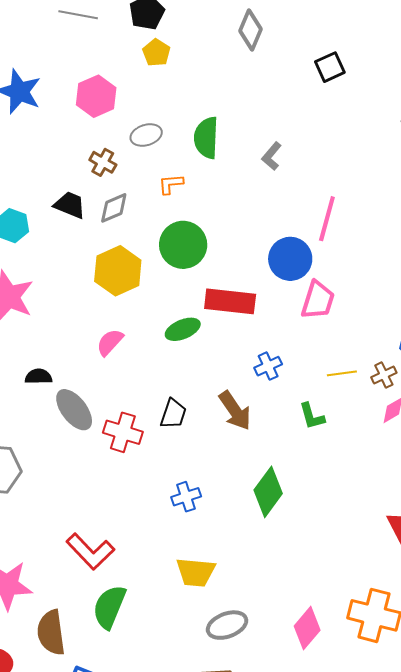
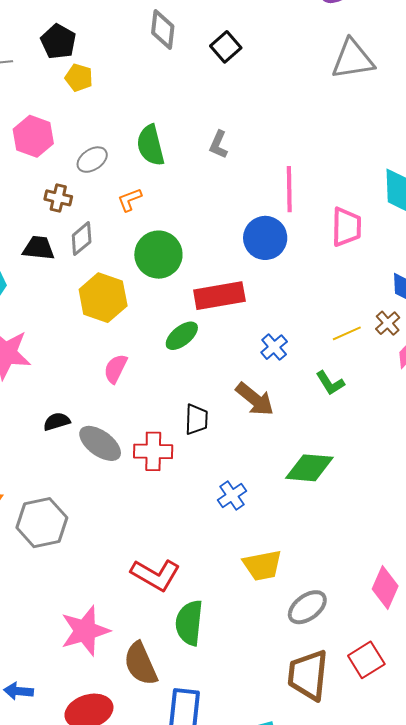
black square: (330, 67) -> (226, 47), moved
pink trapezoid: (318, 300) -> (347, 227), moved
green diamond: (268, 492) -> (309, 468), turned 75

